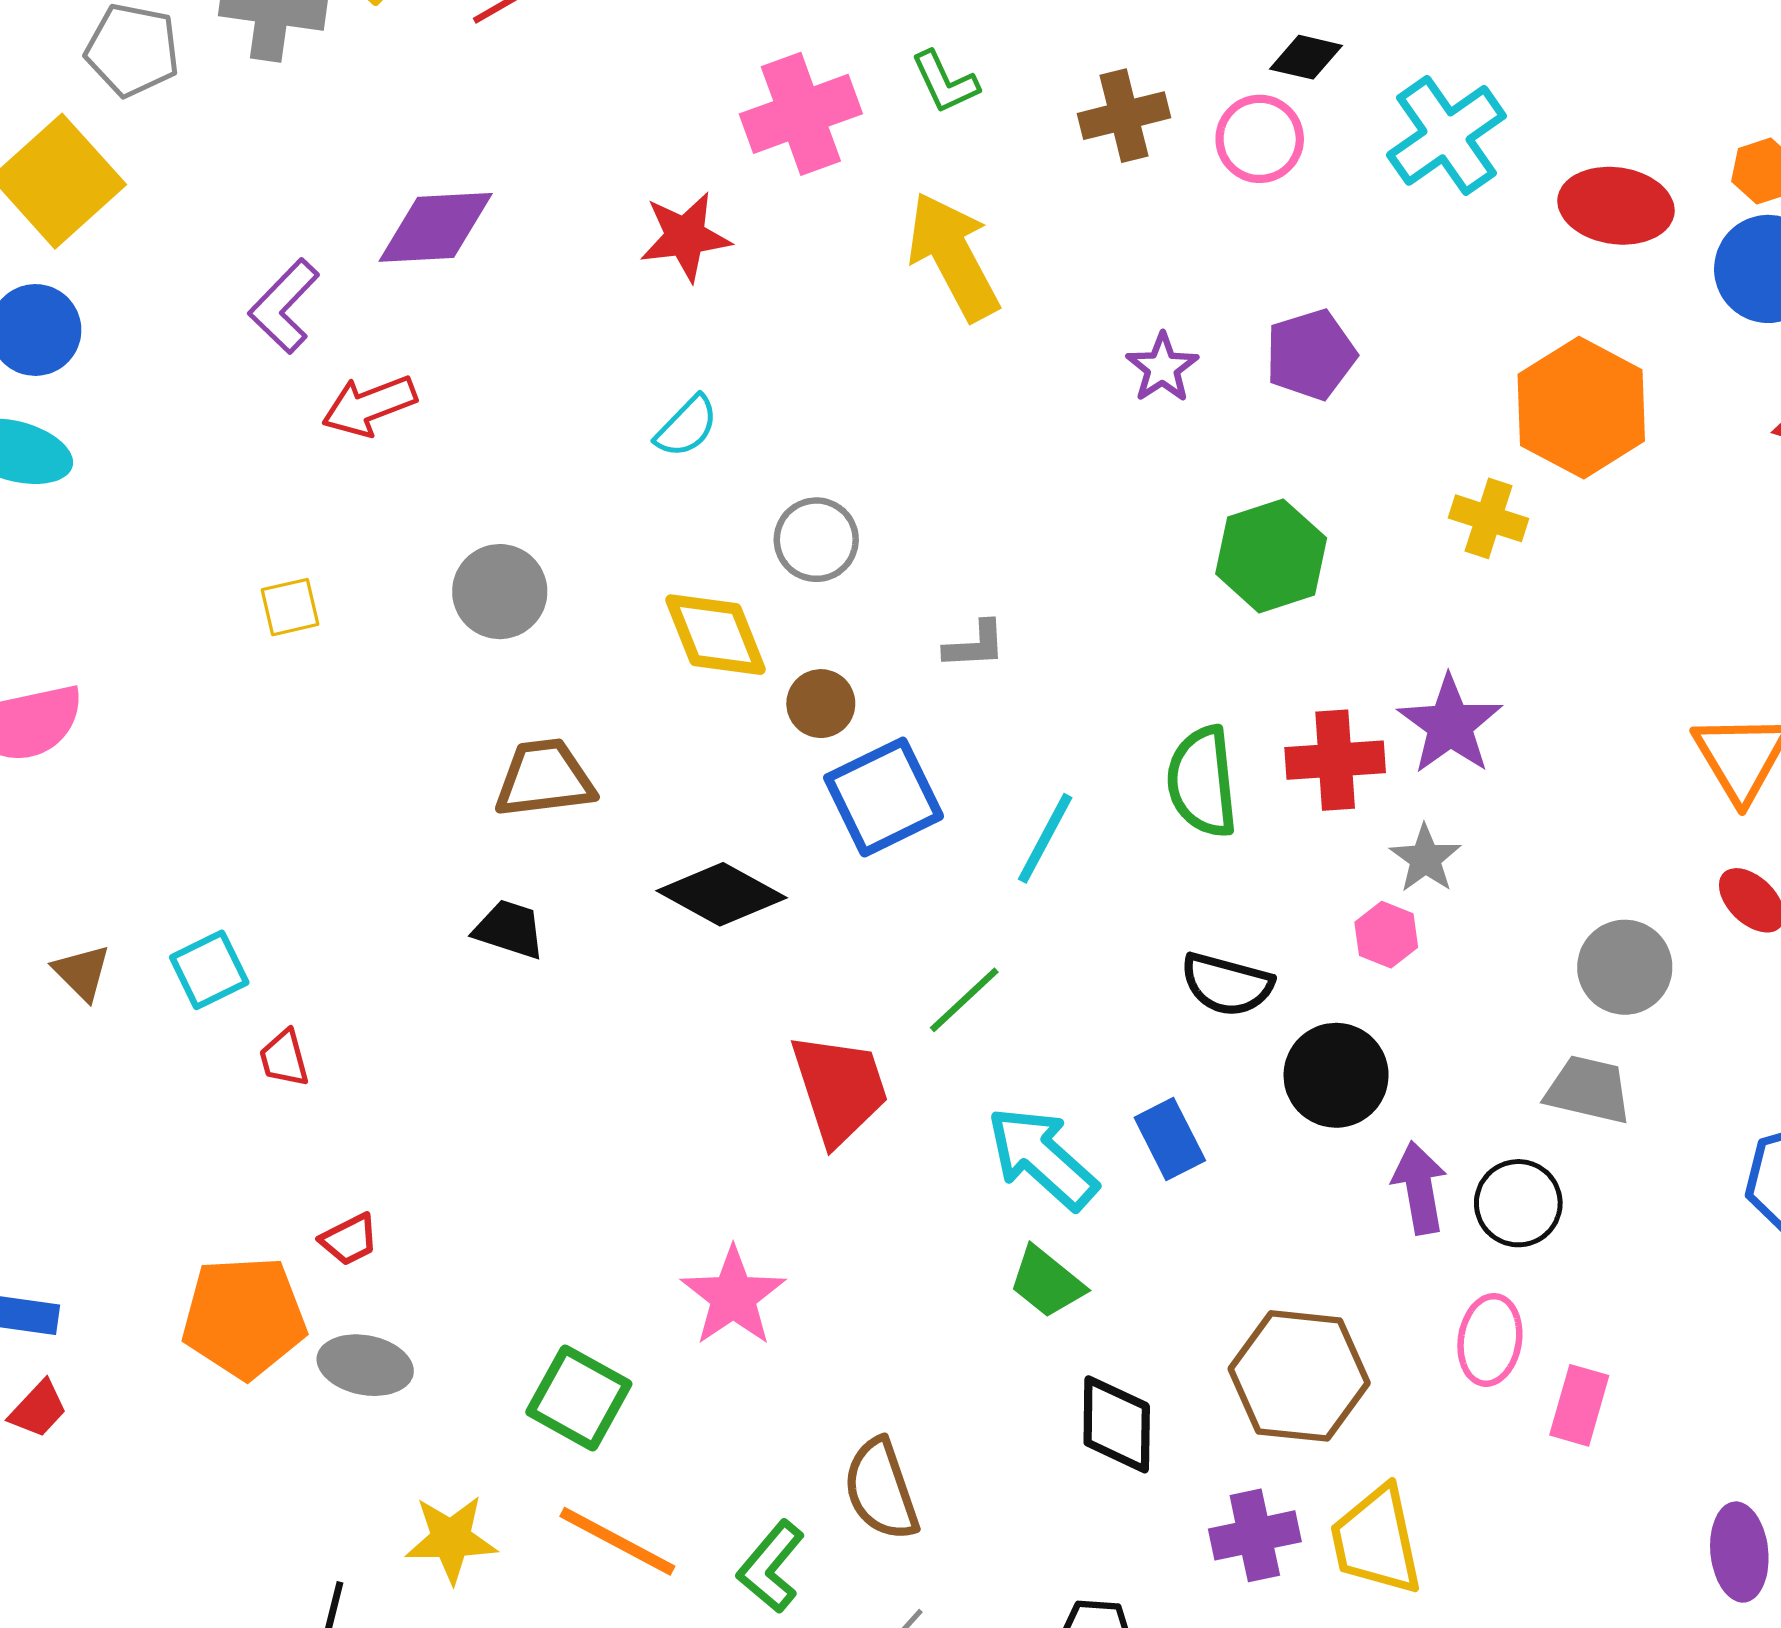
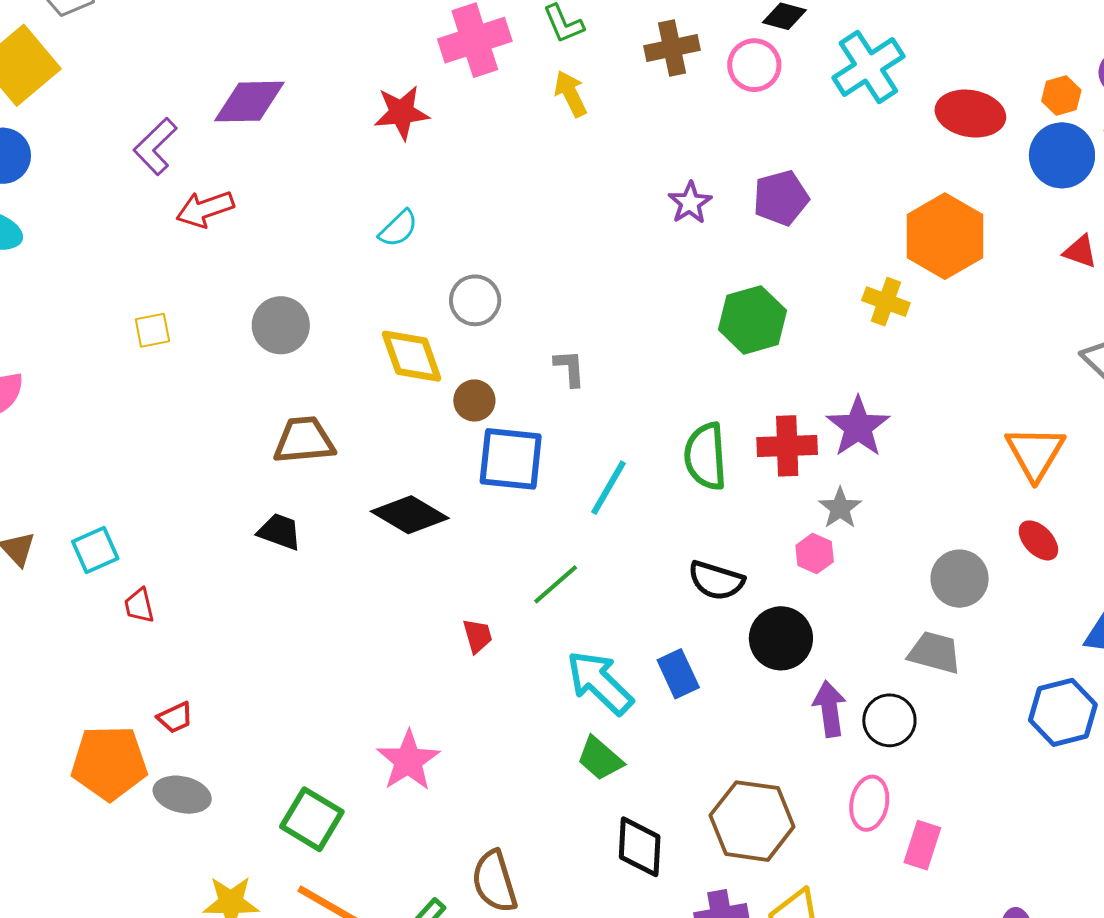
yellow arrow: (953, 256) -> (571, 94), moved, size x0.6
gray L-shape: (975, 645) -> (570, 368), turned -93
blue square: (884, 797) -> (511, 459), turned 30
red trapezoid: (840, 1089) -> (478, 636), size x0.5

